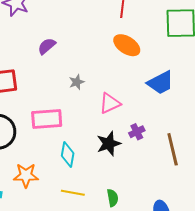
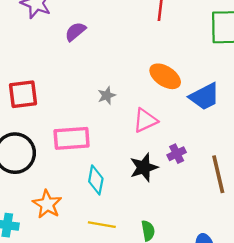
orange ellipse: (127, 45) -> (165, 76), moved
purple semicircle: (47, 46) -> (75, 32), moved
orange star: (26, 175) -> (47, 204), turned 30

